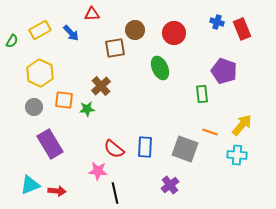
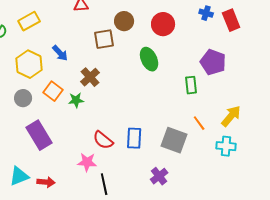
blue arrow: (71, 33) -> (60, 53), moved
orange square: (64, 100) -> (53, 91), turned 30
orange line: (210, 132) -> (199, 123), turned 35

